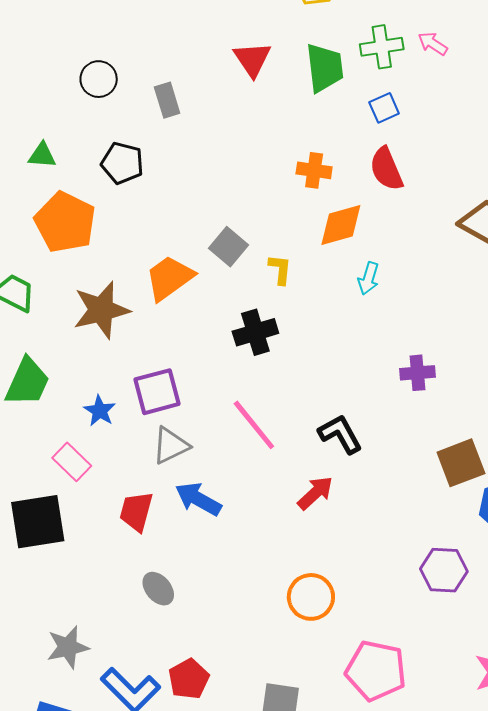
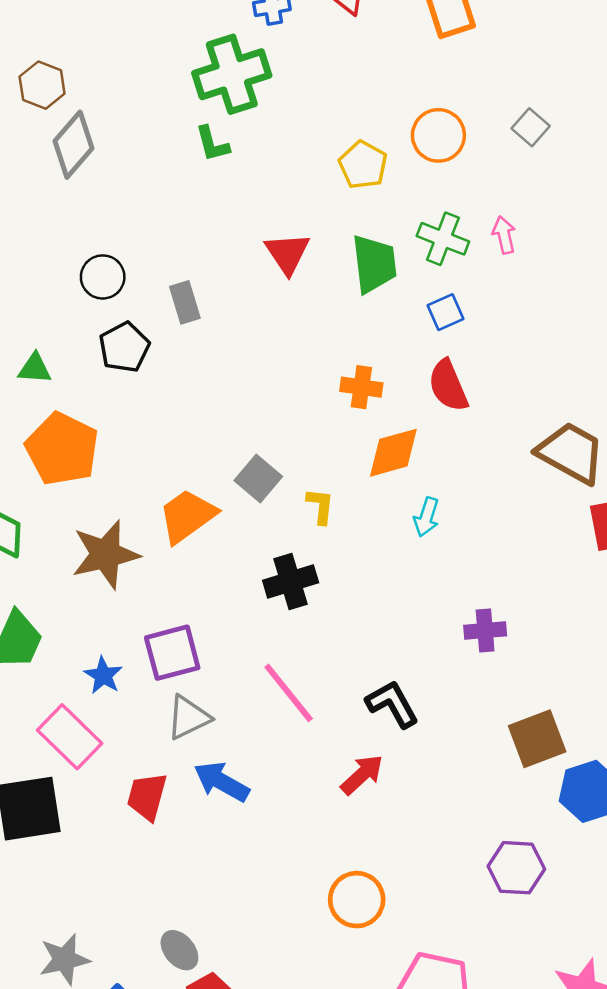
pink arrow: (433, 44) -> (504, 235), turned 44
green cross: (382, 47) -> (443, 239), turned 30
black pentagon: (122, 163) -> (124, 347), moved, turned 30
pink rectangle: (72, 462) -> (70, 737), size x1.4
gray ellipse: (158, 589) -> (179, 950), moved

